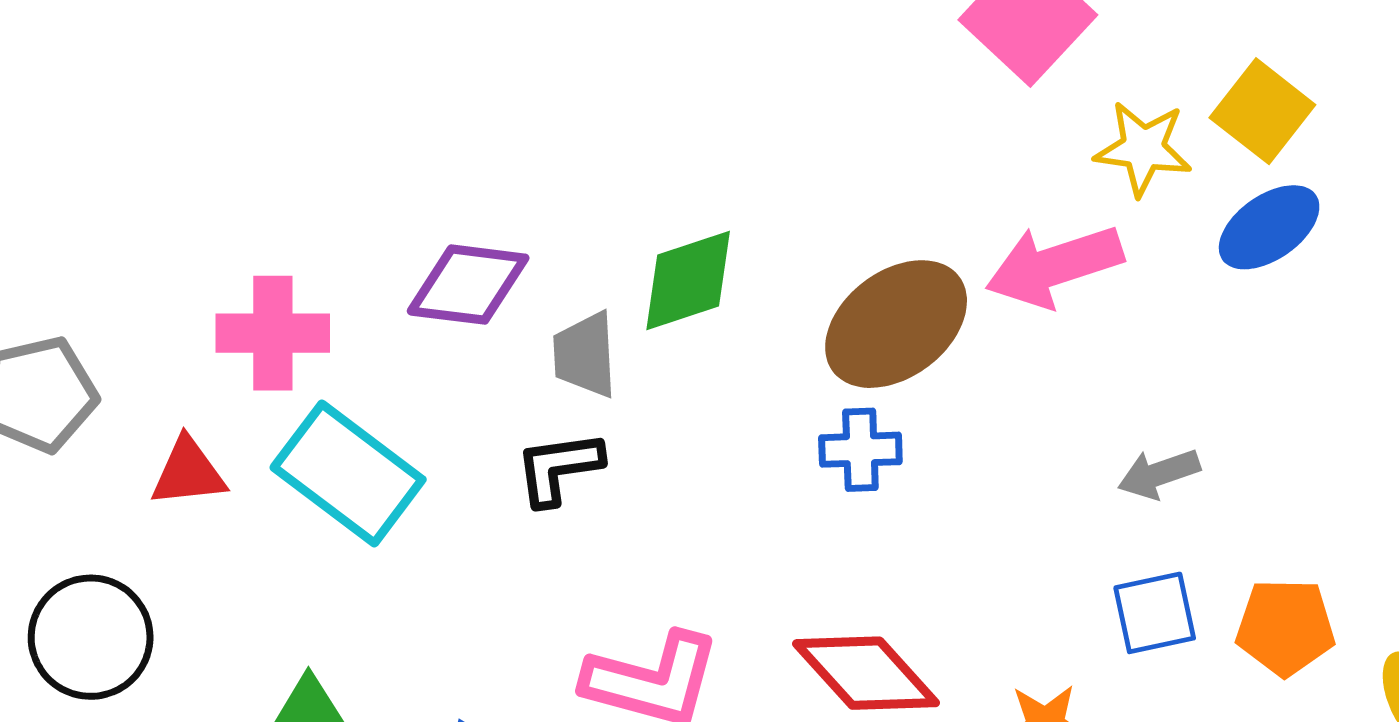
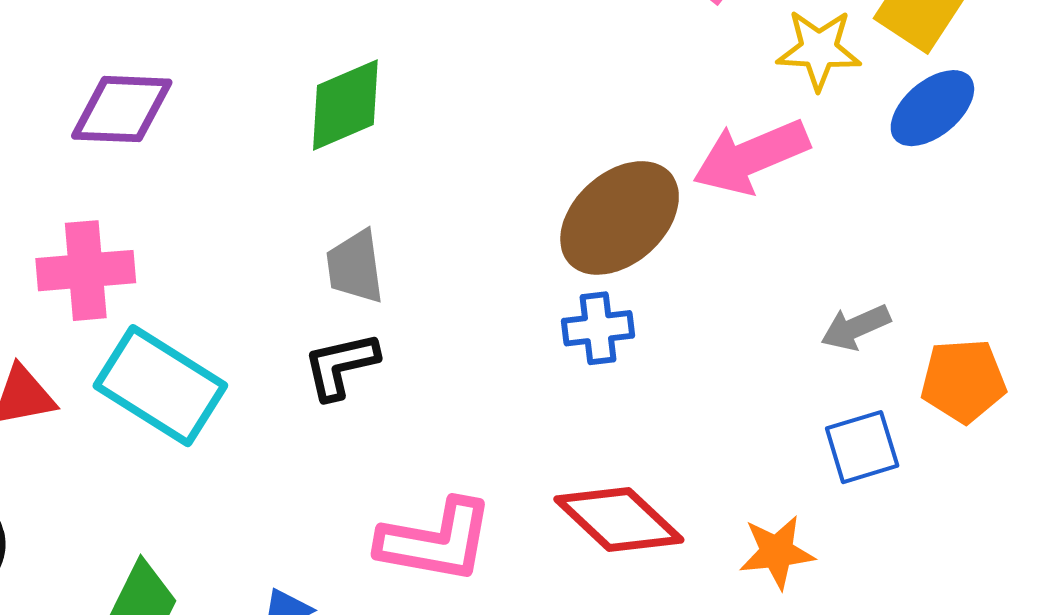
green diamond: (688, 280) -> (345, 105), moved
purple diamond: (468, 285) -> (122, 109), moved
orange pentagon: (1285, 627) -> (963, 381), moved

